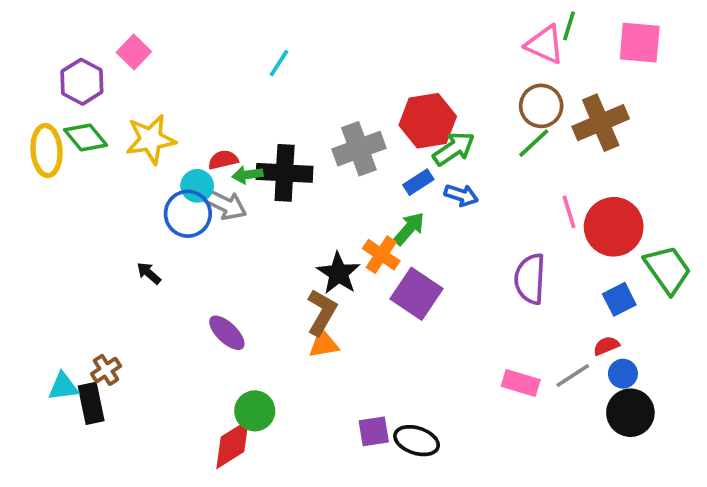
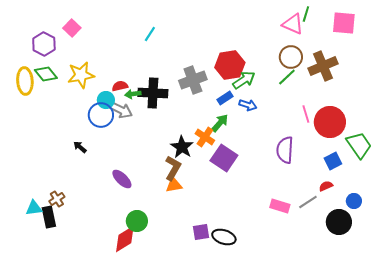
blue circle: (623, 374) -> (354, 201), moved

